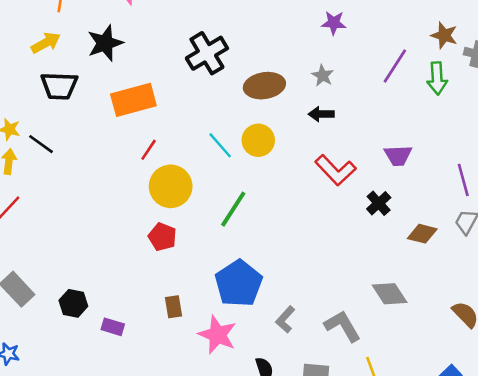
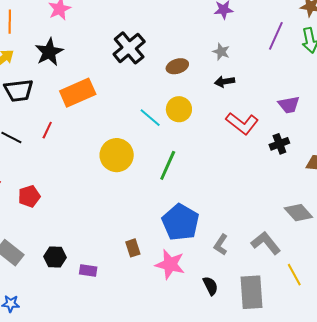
brown ellipse: (264, 86) -> (177, 66), size x0.7
red line: (149, 150) -> (47, 130), moved
black cross: (379, 203) -> (279, 144), turned 30
red pentagon: (162, 237) -> (29, 196), moved, turned -30

